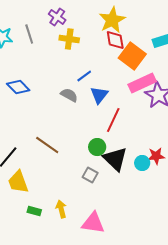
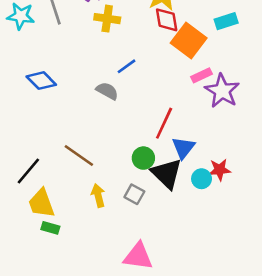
pink rectangle: (142, 83) -> (202, 75), size x0.6
blue triangle: (99, 95) -> (183, 148), moved
yellow arrow: (61, 209) -> (98, 196), moved
green rectangle: (34, 211) -> (50, 228), moved

